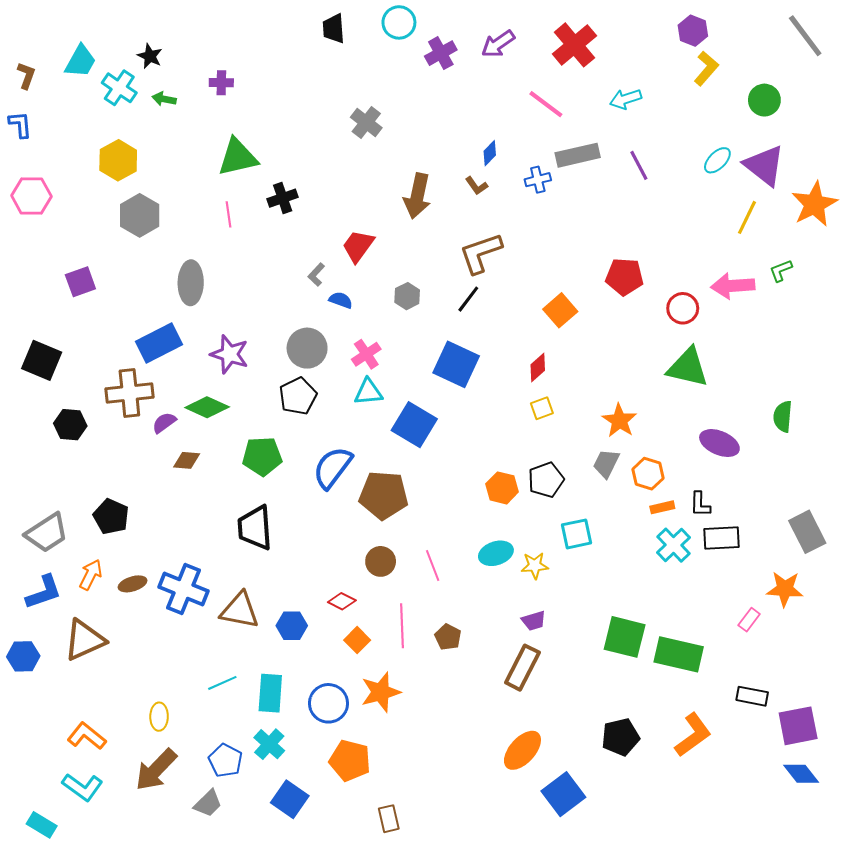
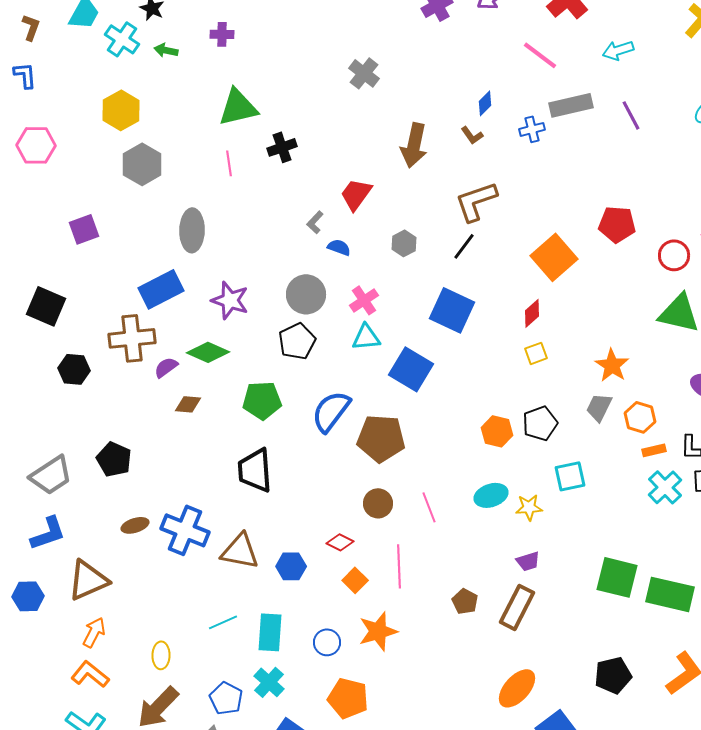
orange square: (560, 310) -> (554, 257), size x1.4
orange arrow: (91, 575) -> (94, 632), moved
brown pentagon: (448, 637) -> (465, 601), moved
blue circle: (329, 703) -> (327, 642), size x0.7

